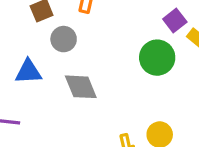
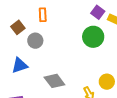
gray diamond: (81, 87) -> (54, 81), moved

